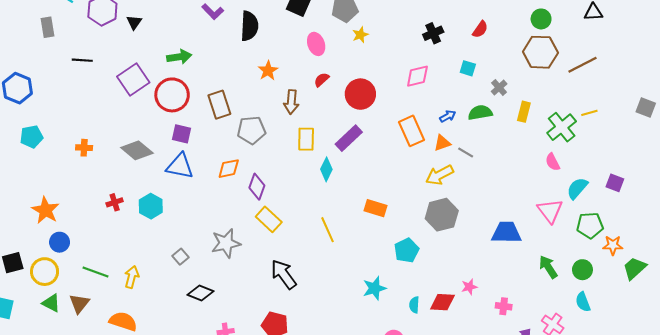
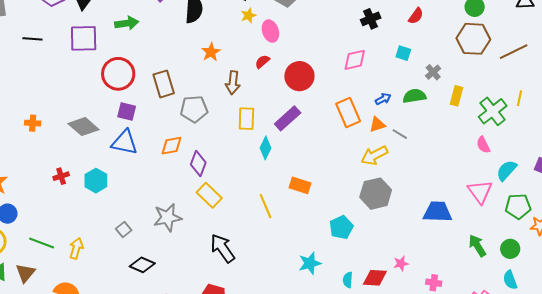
yellow star: (360, 35) -> (248, 16), moved
pink ellipse: (316, 44) -> (270, 31), moved
green arrow: (179, 57) -> (127, 23), moved
purple square: (133, 79) -> (84, 38), moved, turned 32
yellow line: (589, 113) -> (519, 98), turned -63
orange rectangle: (375, 208) -> (300, 185), moved

